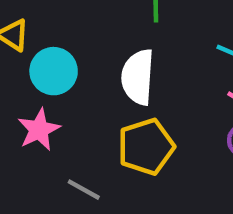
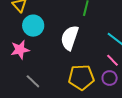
yellow pentagon: (146, 147) -> (81, 77), moved

